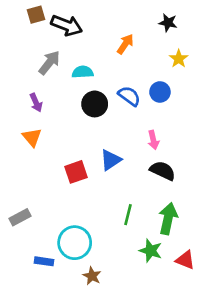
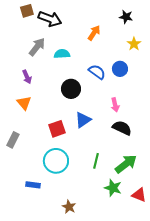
black circle: (95, 104) -> (71, 89), moved
gray rectangle: (20, 217) -> (13, 140), moved, turned -35
green arrow: (168, 219) -> (126, 164), turned 40
cyan circle: (75, 243) -> (56, 161), moved
blue rectangle: (44, 261) -> (33, 185), moved

